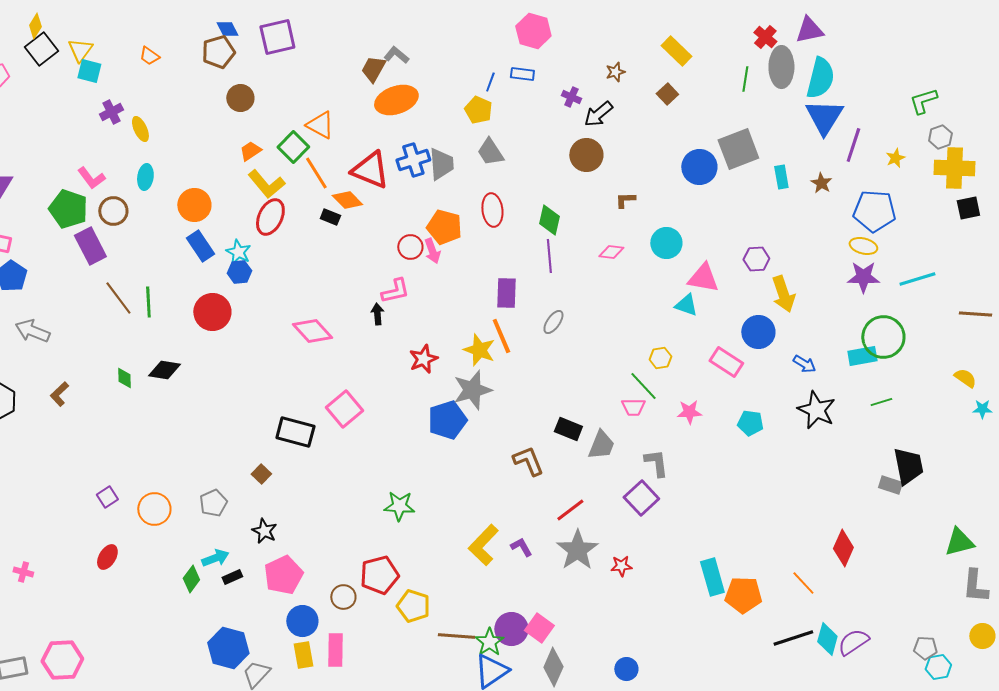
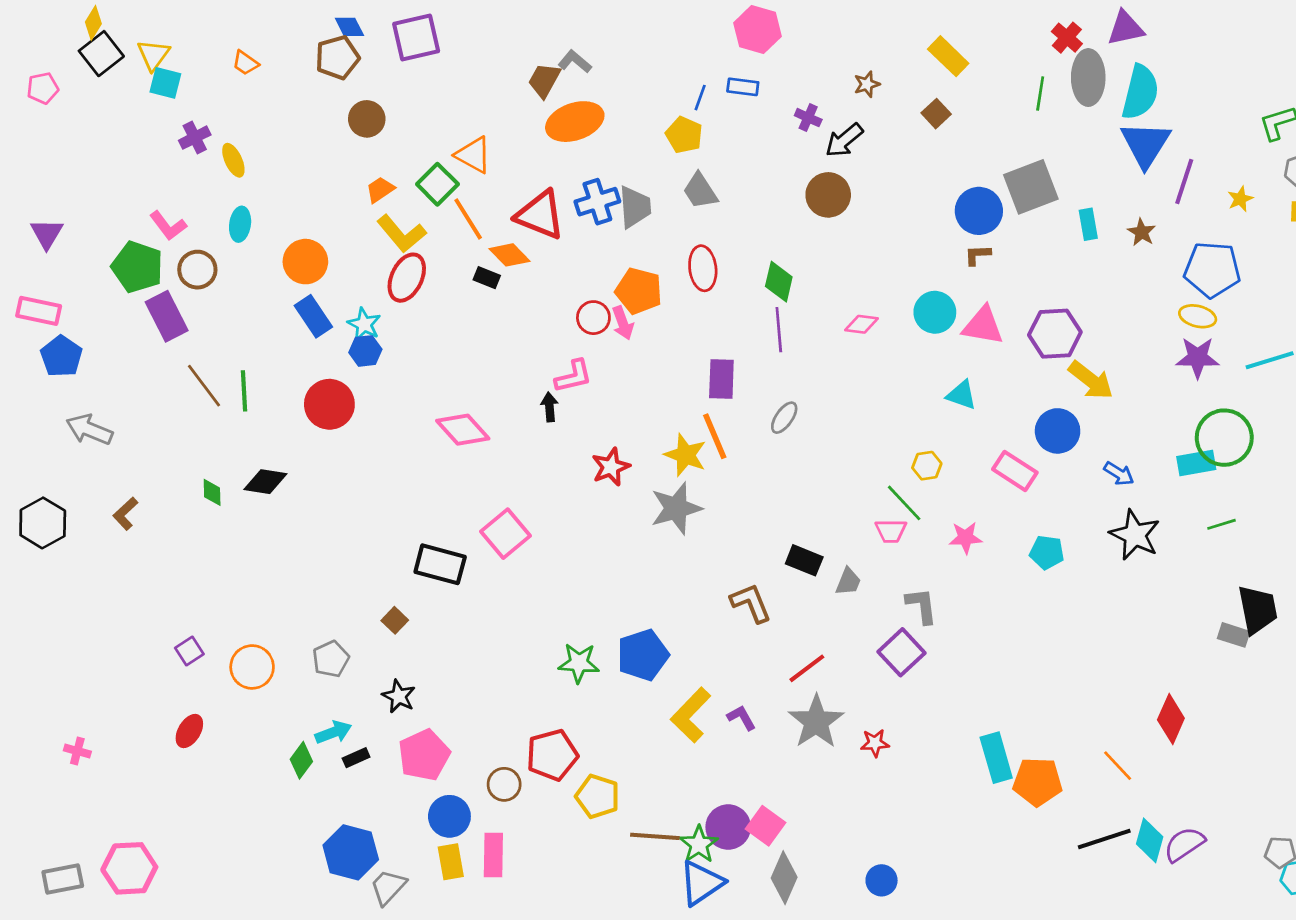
brown L-shape: (625, 200) -> (978, 255), moved
purple hexagon: (756, 259) -> (1055, 334), size x1.5
pink triangle: (703, 278) -> (983, 326), moved
yellow arrow: (783, 294) -> (1091, 380), turned -33
blue pentagon: (447, 420) -> (643, 655), moved
gray trapezoid: (601, 445) -> (848, 582), size x0.7

